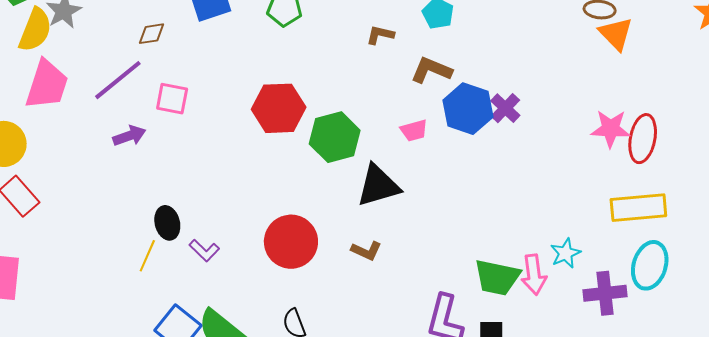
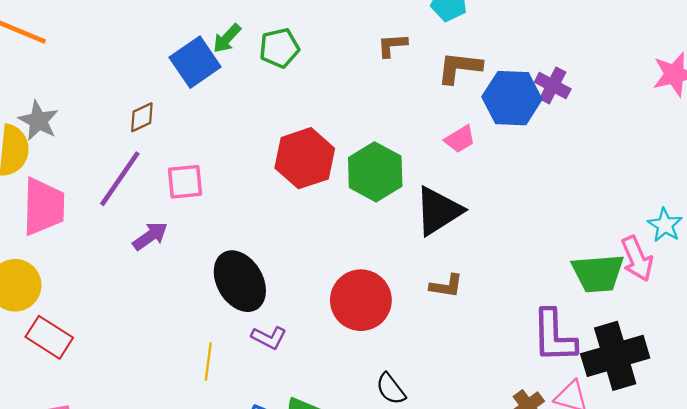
black ellipse: (167, 223) -> (240, 281), moved, size x1.6

